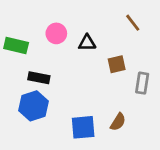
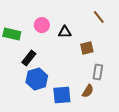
black rectangle: (39, 78) -> (29, 58), turned -63
gray rectangle: (142, 83) -> (98, 72), moved
blue hexagon: (34, 106) -> (37, 79), moved

